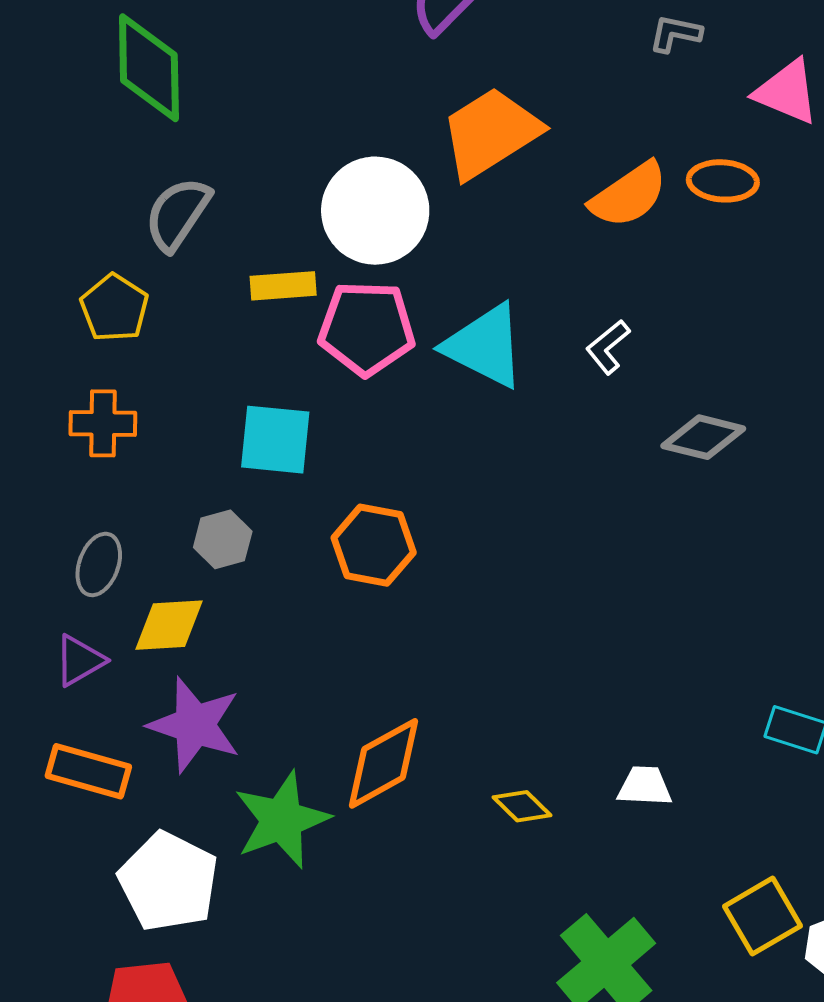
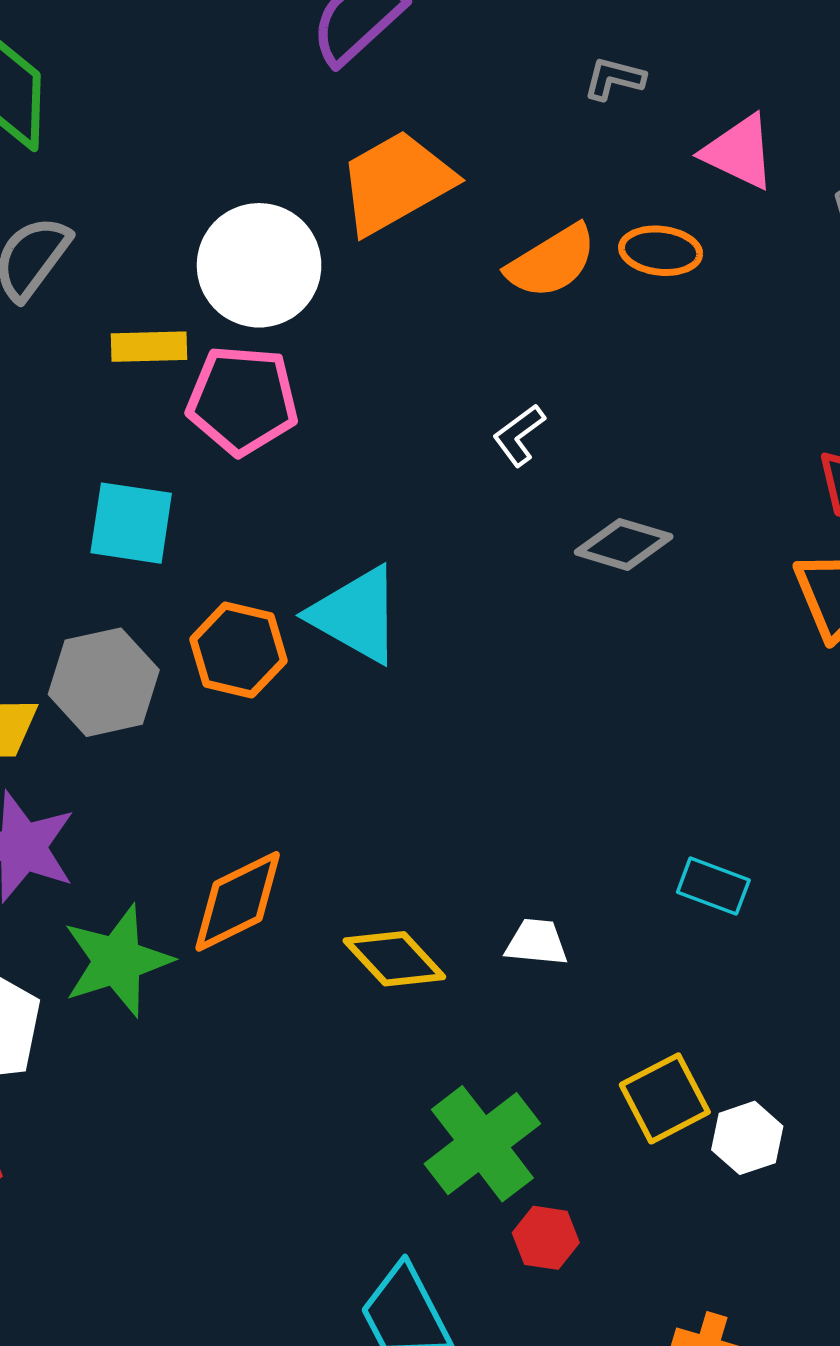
cyan triangle: (485, 346) -> (356, 615), moved
gray hexagon: (223, 539) -> (104, 682), moved, size x1.6
yellow diamond: (522, 806) -> (394, 959), size x1.5

